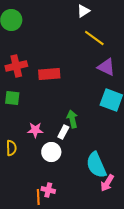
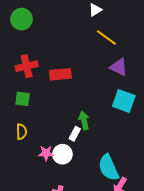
pink star: (35, 130) -> (46, 153), moved
yellow semicircle: (11, 148) -> (21, 132), moved

